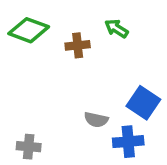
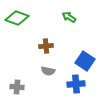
brown cross: (78, 45) -> (46, 46), moved
gray semicircle: (96, 120) -> (48, 71), moved

